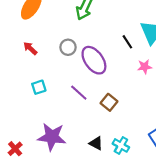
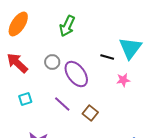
black line: (127, 42) -> (107, 57), turned -40
red arrow: (30, 48) -> (17, 63), size x1.6

